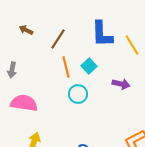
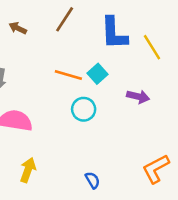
brown line: (58, 39) -> (65, 19), moved
orange line: (66, 67) -> (68, 75), turned -60

